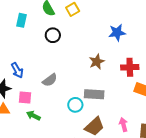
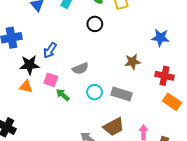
blue arrow: (17, 70) -> (50, 50), turned 49
cyan circle: (75, 105) -> (95, 92), moved
green arrow: (33, 116) -> (63, 95), moved

